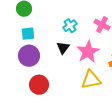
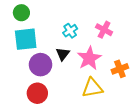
cyan square: (28, 34) -> (26, 39), size x1.6
purple circle: (29, 56) -> (41, 65), moved

